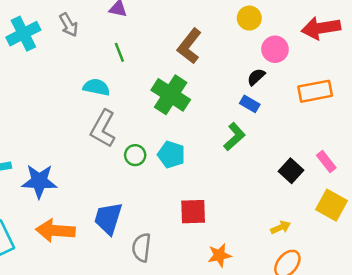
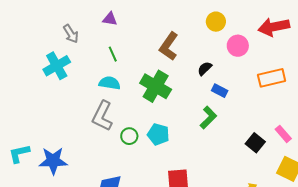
cyan cross: (23, 34) -> (57, 66), moved
black semicircle: (256, 77) -> (205, 69), moved
cyan semicircle: (96, 87) -> (110, 83), moved

